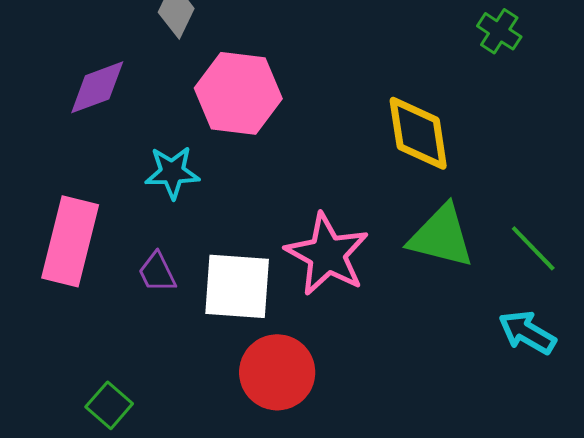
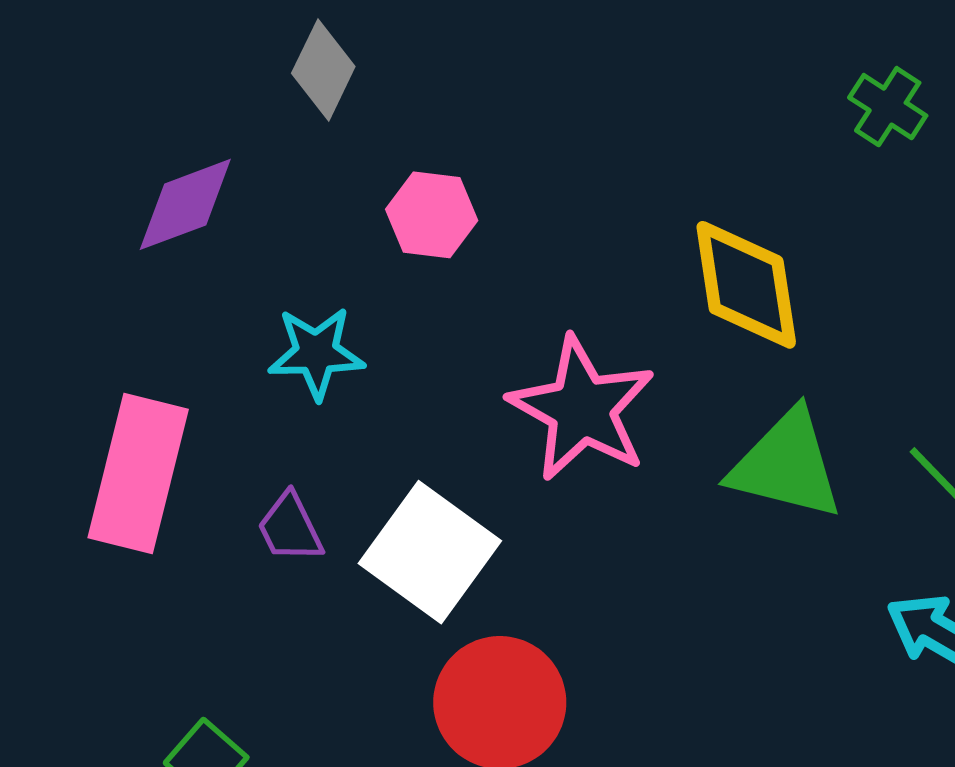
pink hexagon: (238, 93) -> (432, 215), size x0.6
pink star: (327, 254) -> (582, 409), moved
white square: (237, 286) -> (430, 552), turned 32

